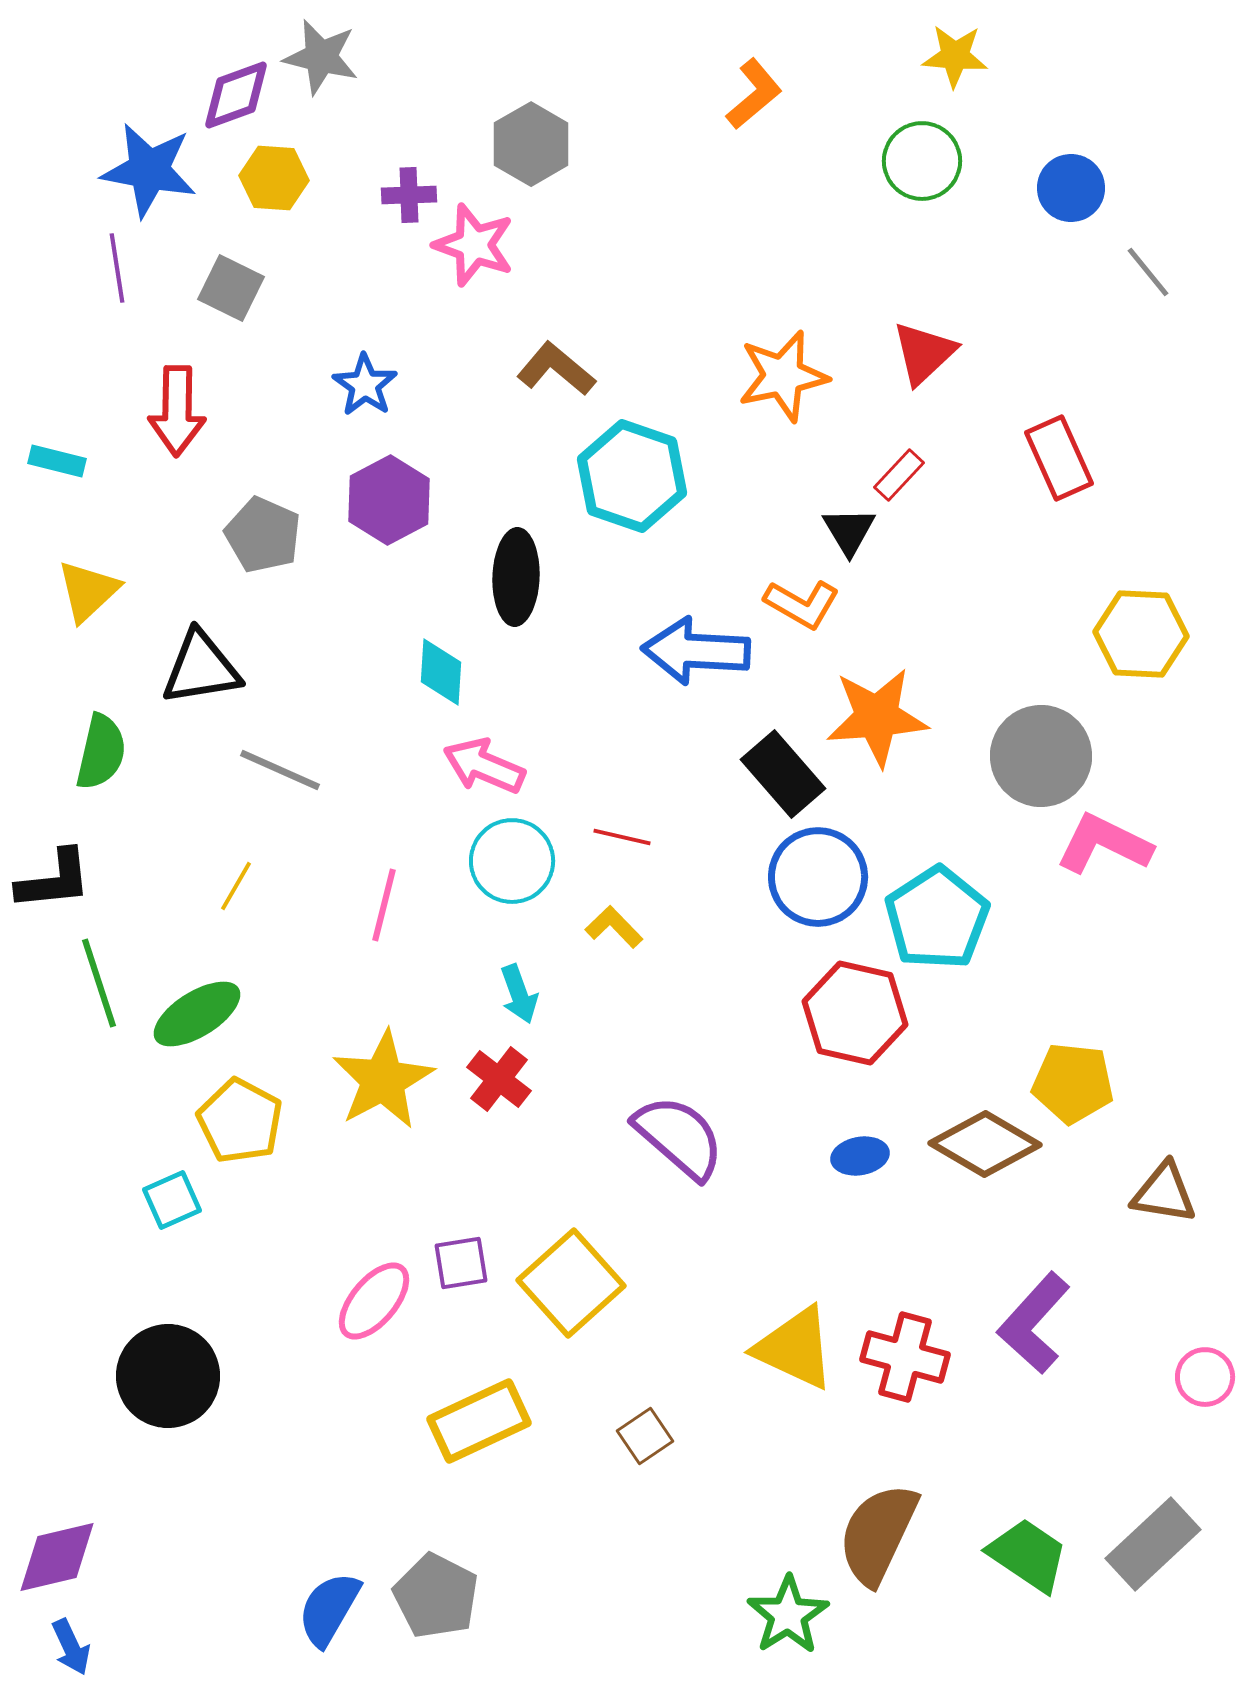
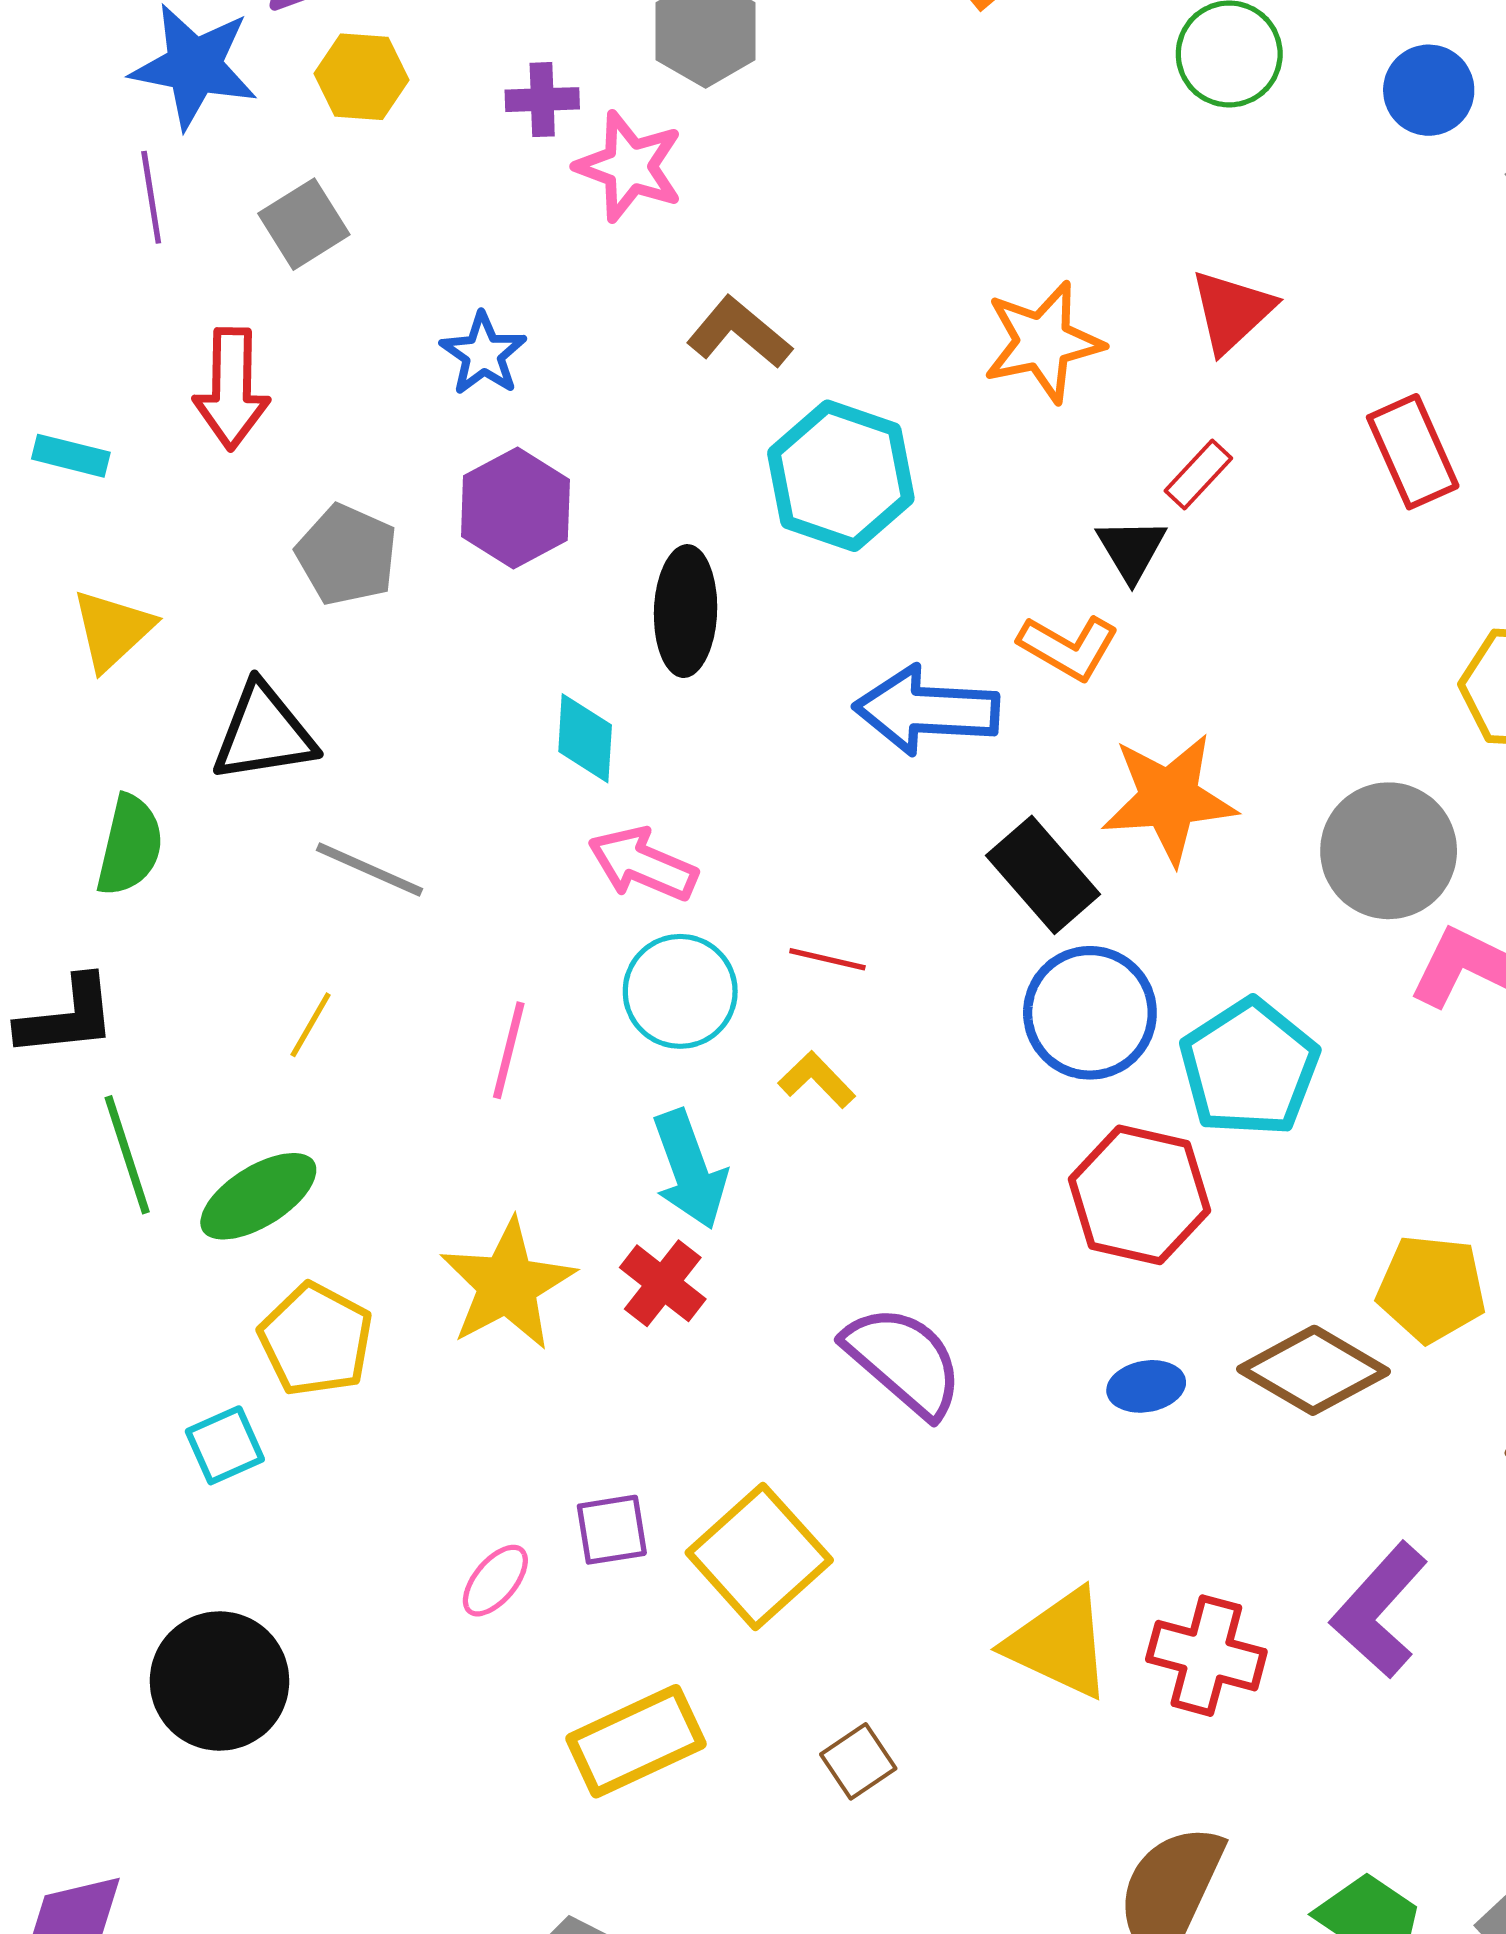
gray square: (231, 288) -> (304, 224), turned 32
cyan arrow: (519, 994) -> (690, 1169), size x1.5
pink ellipse: (374, 1301) -> (495, 1581), size x0.7

